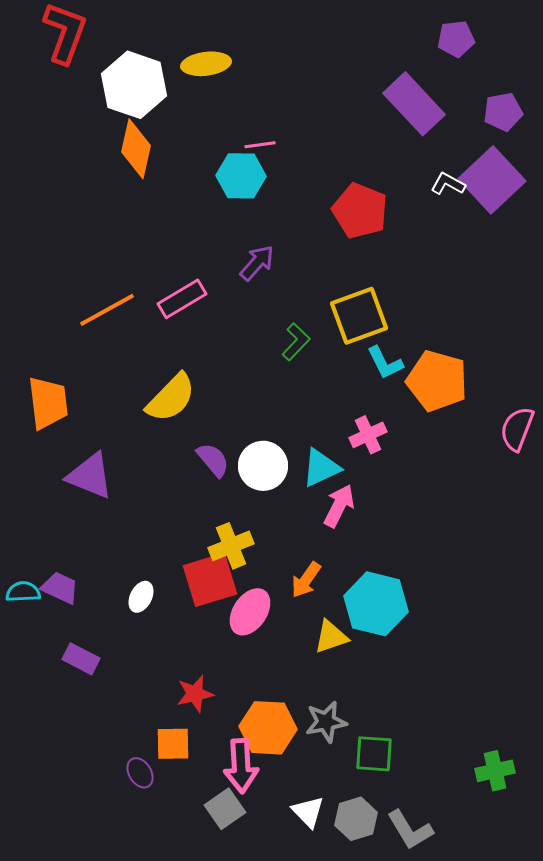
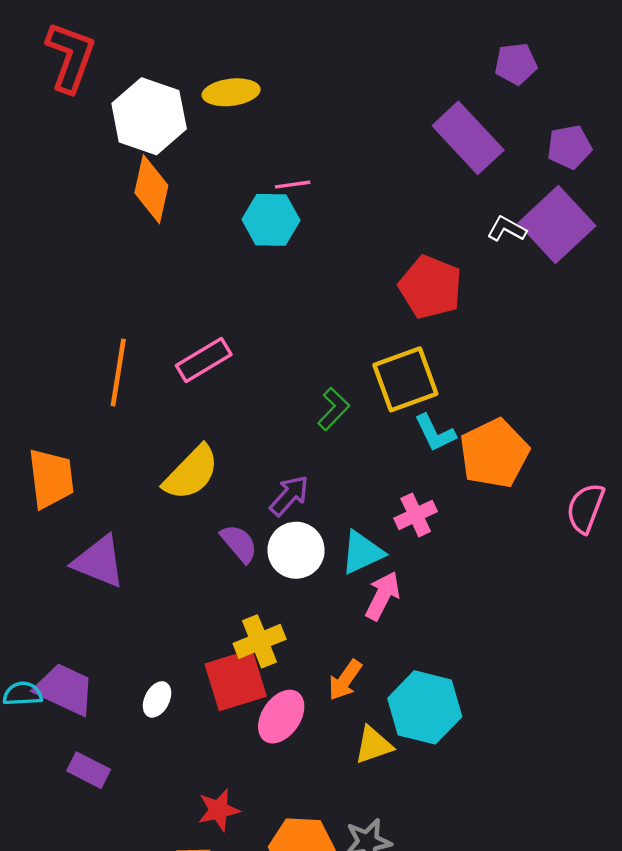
red pentagon: (360, 211) -> (430, 287), moved
purple arrow: (257, 263) -> (289, 496), moved
orange line: (107, 310) -> (118, 373), turned -52
orange pentagon: (437, 381) -> (494, 453), turned 30
purple trapezoid: (60, 588) -> (65, 689), size x1.4

